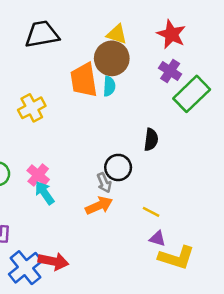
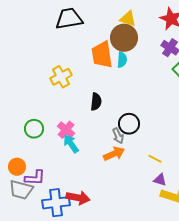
black semicircle: (151, 140) -> (96, 102), moved
blue cross: (25, 268) -> (56, 203), turned 32

